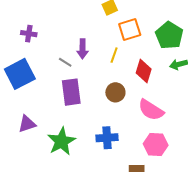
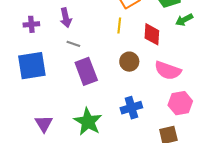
purple arrow: (83, 49) -> (66, 18), moved
blue square: (20, 74) -> (32, 66), turned 32
purple triangle: (27, 124) -> (44, 124), moved, turned -30

